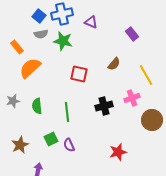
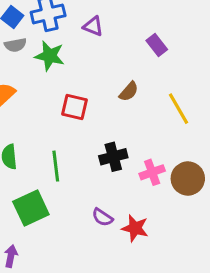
pink cross: (132, 98) -> (152, 172), moved
green square: (51, 139) -> (31, 208), size x1.6
purple semicircle: (69, 145) -> (102, 217), moved, turned -32
red star: (118, 152) -> (135, 228), turned 30

